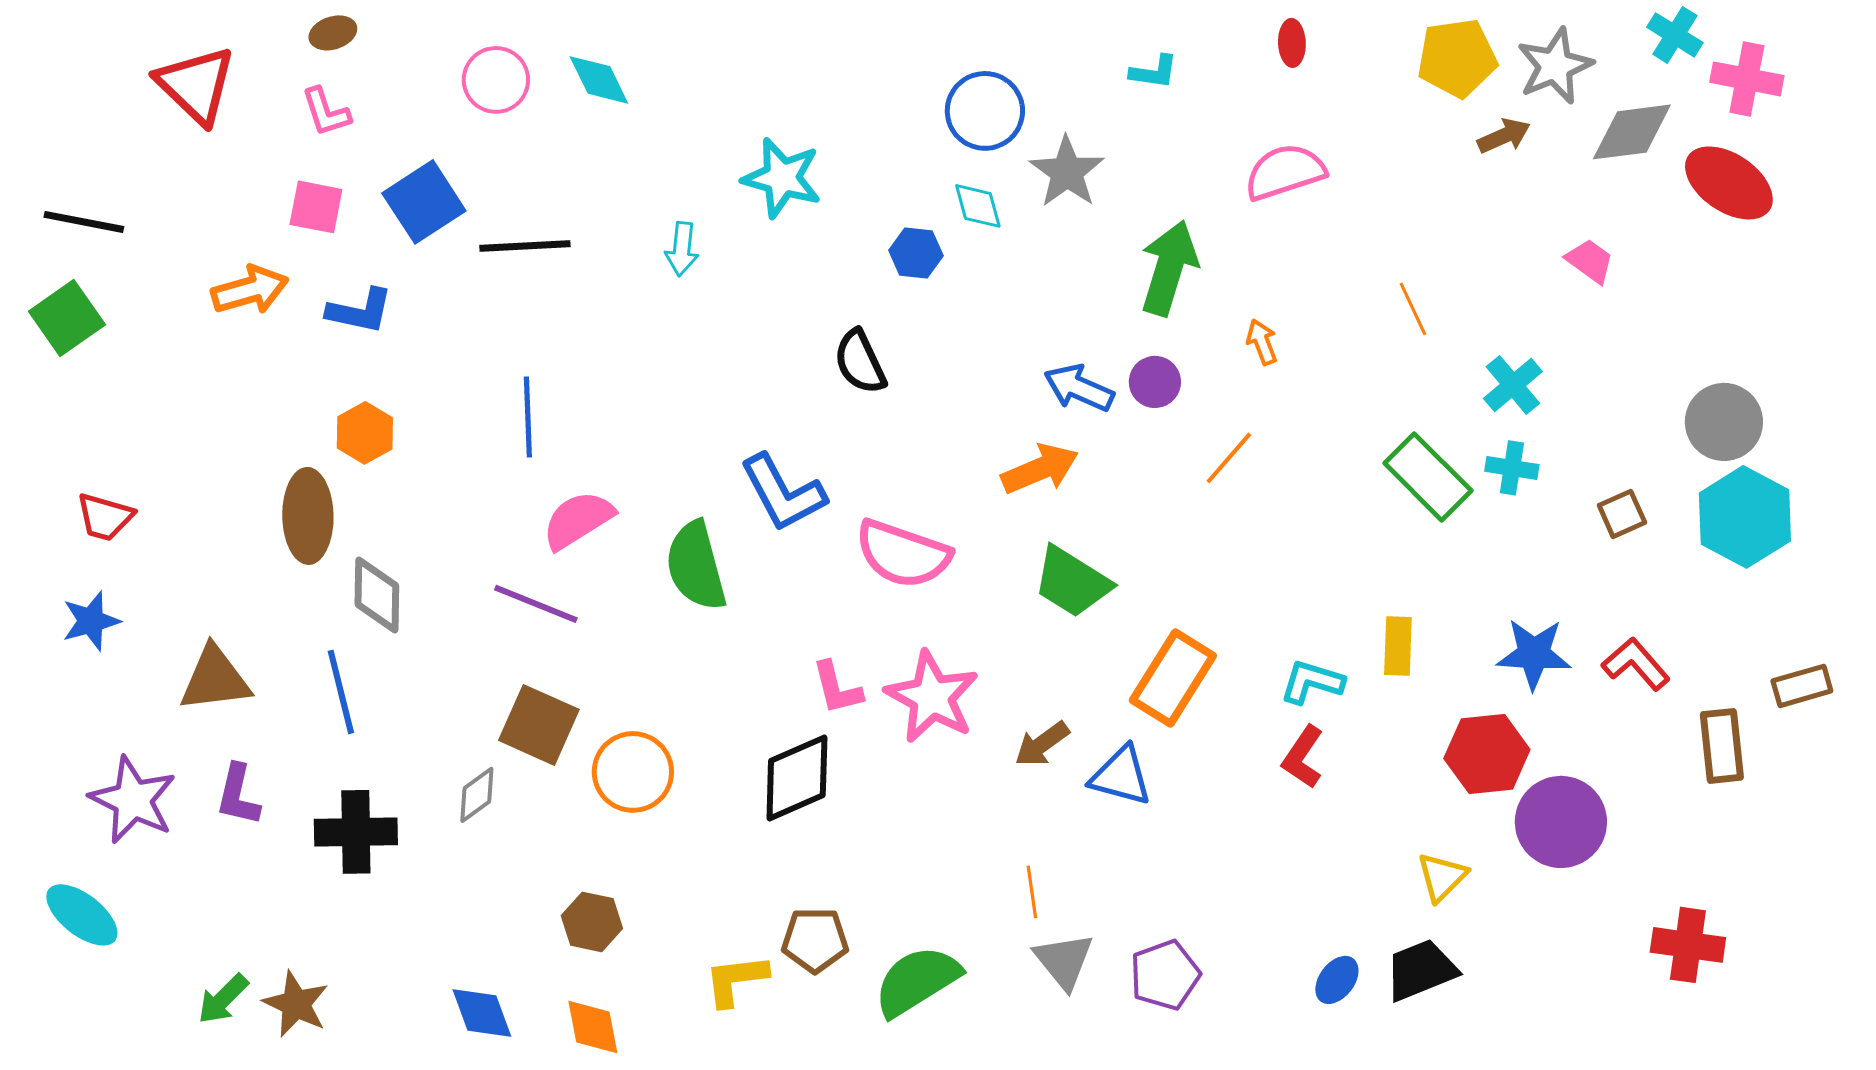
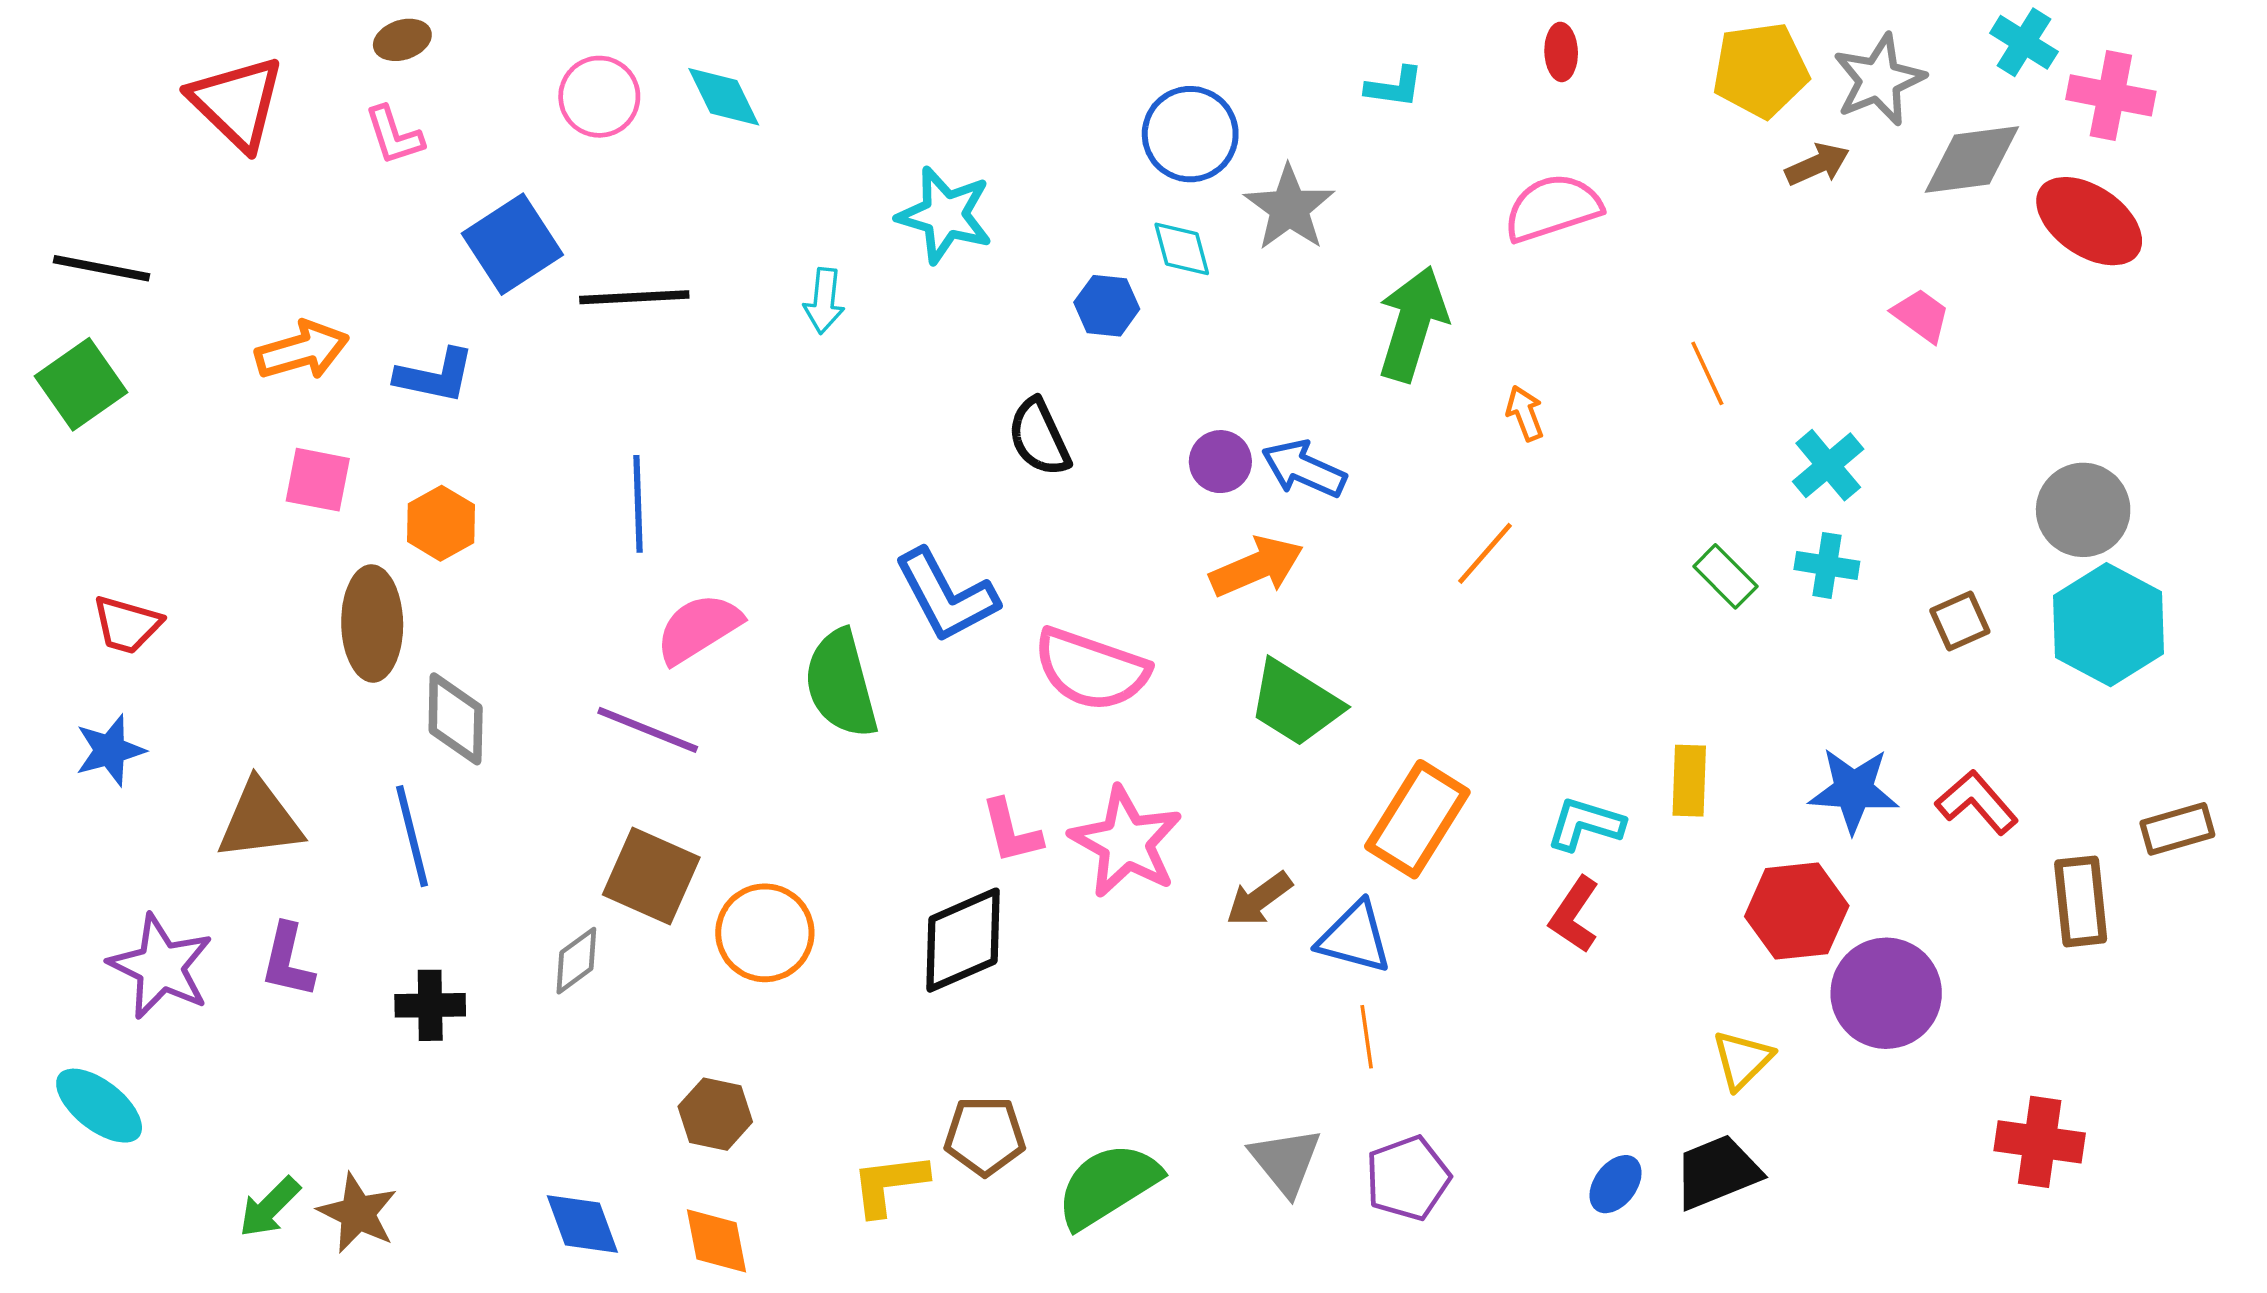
pink square: (316, 207) -> (318, 480), moved
purple circle: (1155, 382) -> (1220, 462), moved
green rectangle: (1428, 477) -> (1725, 576), size x0.6
black cross: (356, 832) -> (430, 1005), size x0.7
orange line: (1032, 892) -> (1367, 1037), moved

